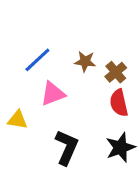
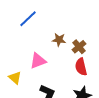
blue line: (37, 60) -> (28, 19), moved
yellow triangle: (17, 120) -> (15, 78), turned 32

